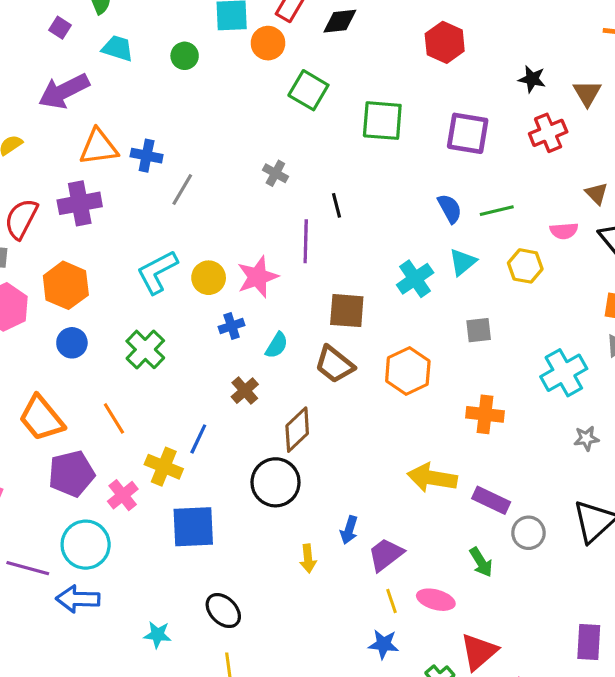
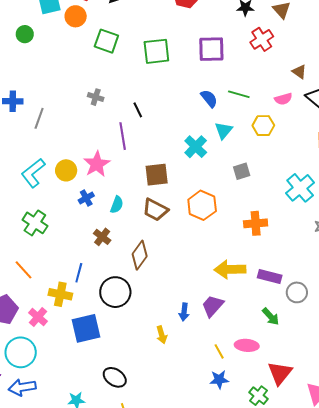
green line: (497, 211) -> (239, 94), turned 40
black circle: (276, 482) -> (115, 292), moved
purple trapezoid: (386, 555) -> (213, 306), moved

